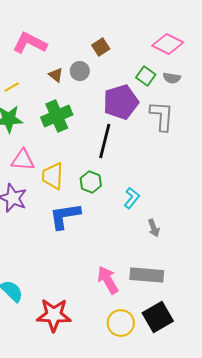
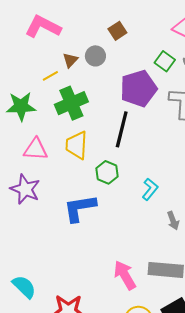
brown triangle: (56, 75) -> (70, 60), turned 35
yellow line: (12, 87) -> (50, 76), moved
yellow trapezoid: (53, 176) -> (77, 145), moved

